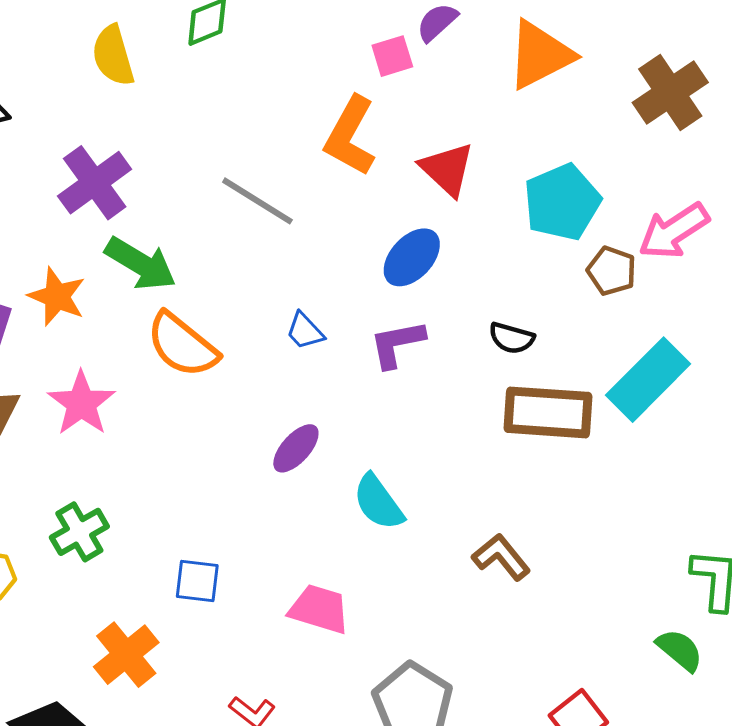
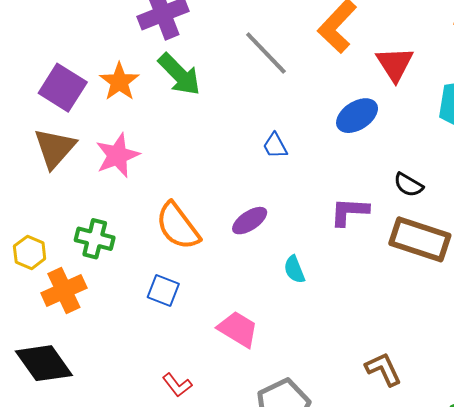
purple L-shape: (397, 344) -> (349, 212), moved
orange semicircle: (182, 345) -> (178, 226), moved
cyan semicircle: (378, 502) -> (294, 269), size x0.7
green cross: (79, 532) -> (95, 239), turned 30
brown L-shape: (501, 557) -> (383, 369), moved
orange cross: (126, 655) -> (64, 290), moved

